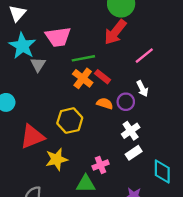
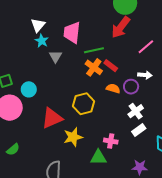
white triangle: (17, 13) -> (38, 25), moved
pink trapezoid: (58, 37) -> (72, 33), turned 105
cyan star: (22, 46) -> (42, 41), size x0.6
white arrow: (142, 89) -> (145, 75), turned -56
pink cross: (101, 165) -> (111, 141), turned 32

